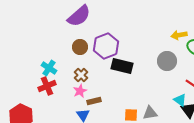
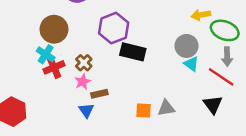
brown circle: (80, 47) -> (54, 29), moved, size x1.5
red cross: (47, 86) -> (54, 67), moved
cyan triangle: (180, 100) -> (191, 64), moved

